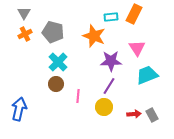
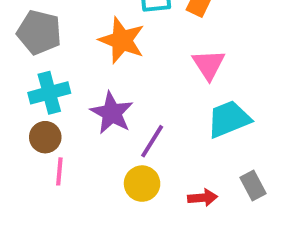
purple star: (111, 61) -> (112, 113), moved, turned 30
cyan cross: (58, 62) -> (49, 93), turned 30
pink line: (78, 96) -> (59, 171), moved
gray rectangle: (152, 115) -> (253, 186), moved

